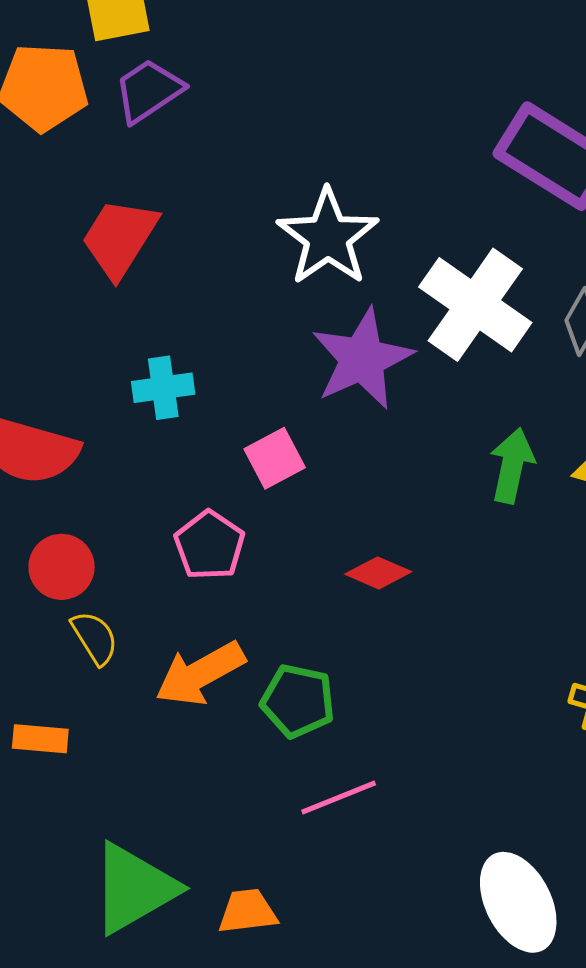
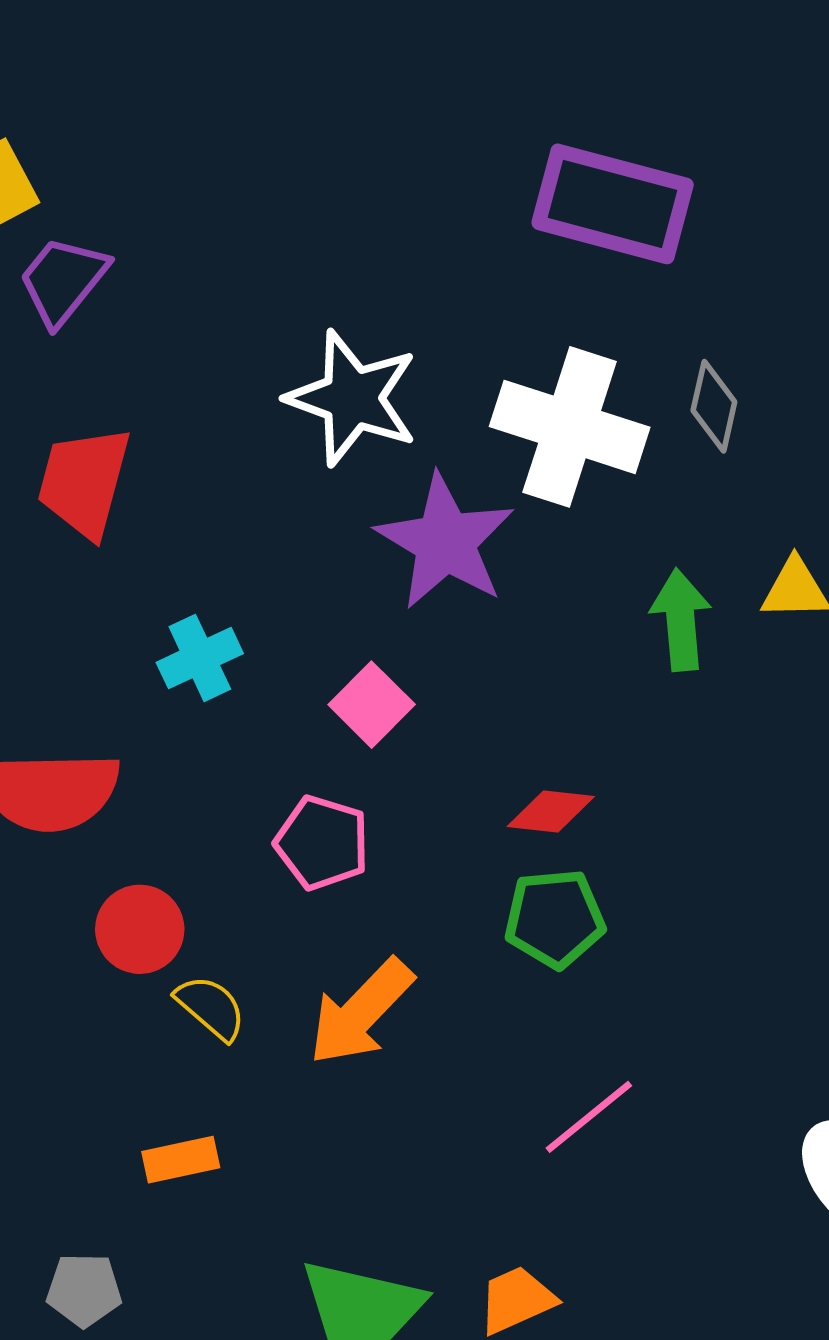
green pentagon: (298, 701) -> (555, 918), moved

